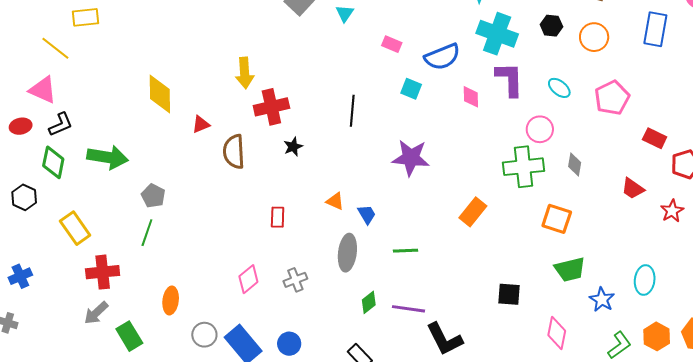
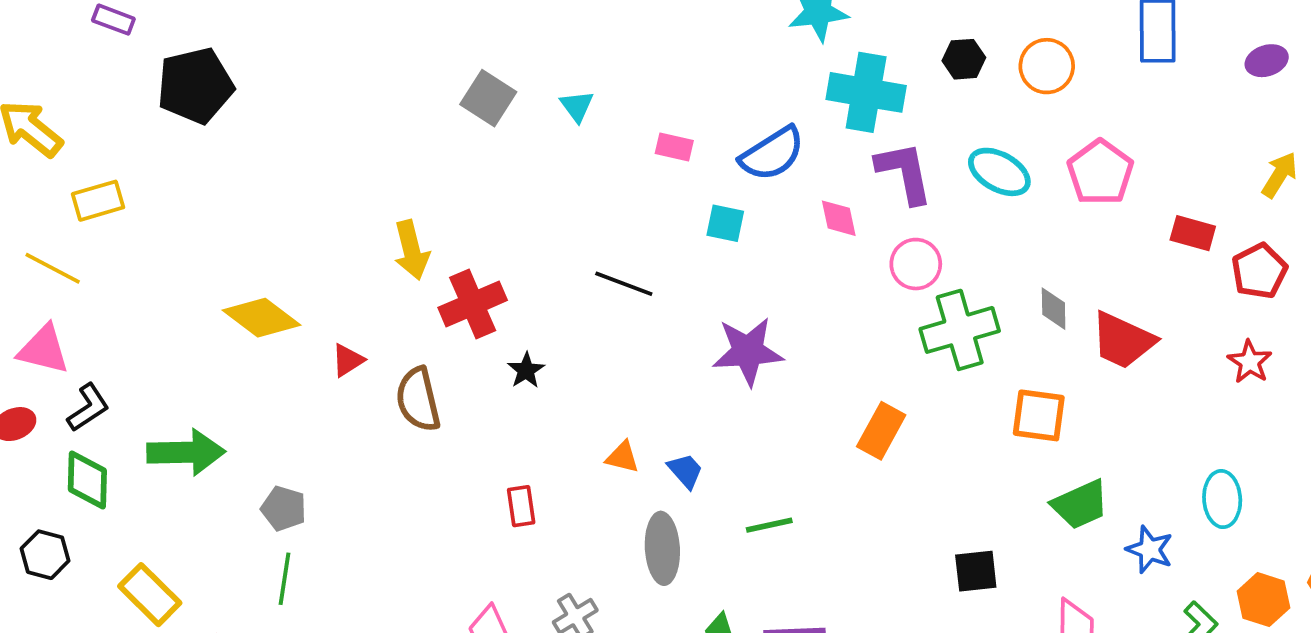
cyan ellipse: (559, 88) -> (999, 172), size x1.4
yellow diamond: (160, 94) -> (262, 318), turned -42
black line: (352, 111) -> (624, 284), turned -64
pink circle: (540, 129) -> (916, 264), moved
red trapezoid: (633, 189) -> (1123, 340), moved, size x1.5

